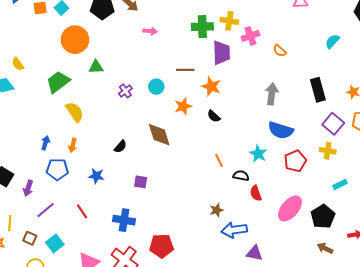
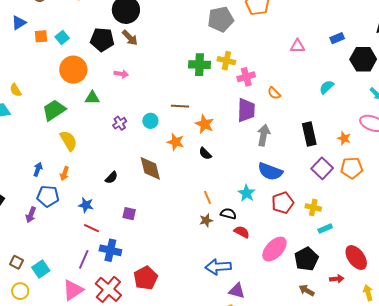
pink arrow: (150, 31) -> (121, 74), moved
purple trapezoid: (221, 53) -> (246, 110), moved
orange star: (183, 106) -> (176, 142), turned 30
yellow cross: (328, 151) -> (313, 207), moved
purple arrow: (28, 188) -> (31, 215), moved
red semicircle: (256, 193) -> (242, 232), turned 133
purple line: (46, 210) -> (84, 259), moved, turned -30
brown star: (217, 210) -> (206, 220), moved
red line: (82, 211) -> (92, 228), moved, turned -35
red pentagon: (161, 246) -> (146, 278), turned -30

